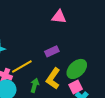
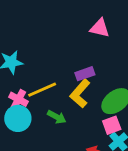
yellow L-shape: (53, 79) -> (80, 93), moved
green arrow: (35, 85) -> (57, 117), turned 96

